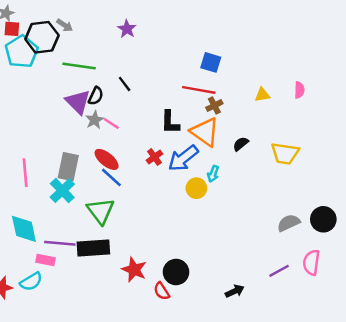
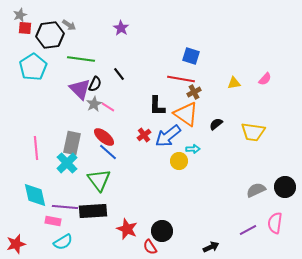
cyan pentagon: (22, 52) -> (33, 67), moved
pink semicircle: (299, 90) -> (265, 79), turned 40
cyan arrow: (213, 174) -> (193, 149), turned -112
cyan semicircle: (31, 282) -> (63, 242), moved

